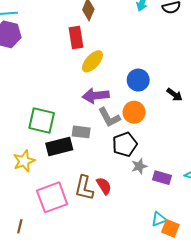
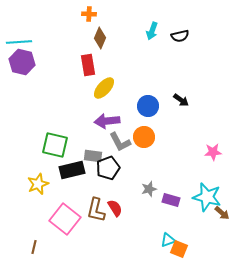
black arrow: (174, 95) -> (181, 100), moved
black pentagon: (125, 144) -> (108, 168), moved
pink square: (52, 197) -> (65, 219), turned -32

